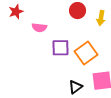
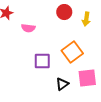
purple square: (61, 48) -> (42, 61), moved

